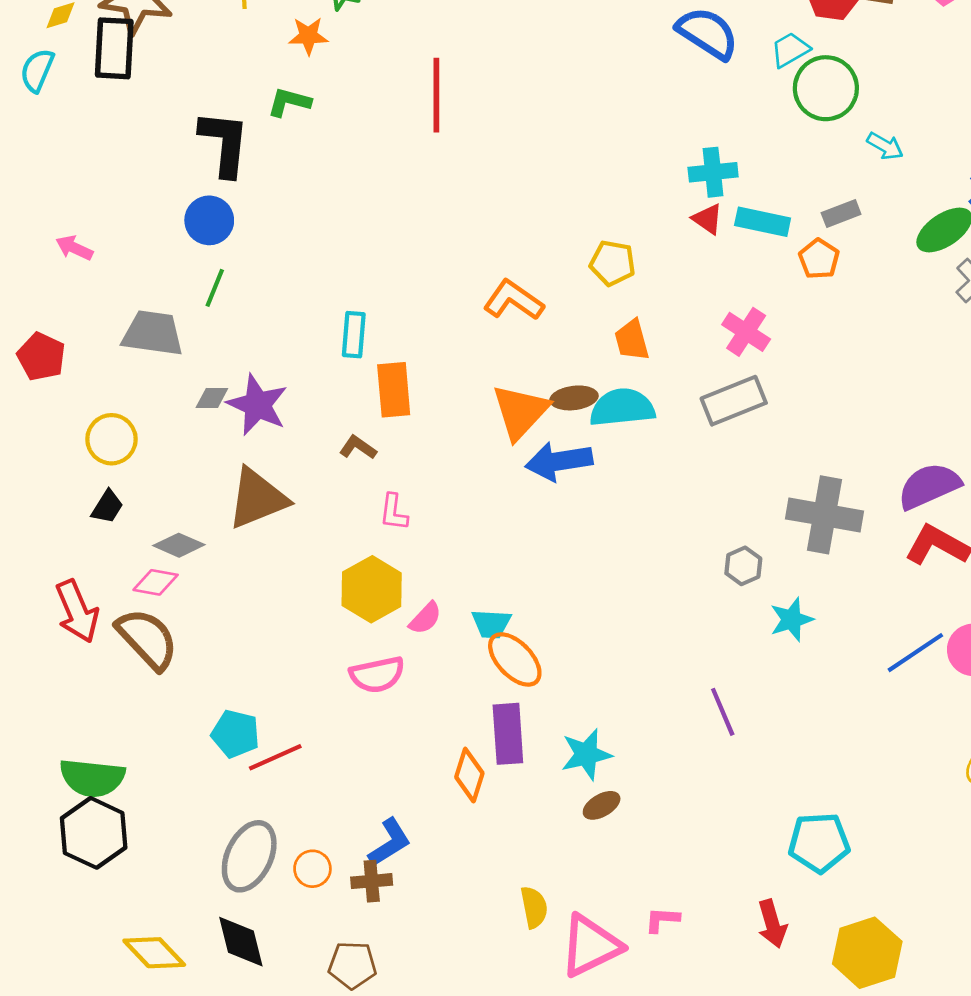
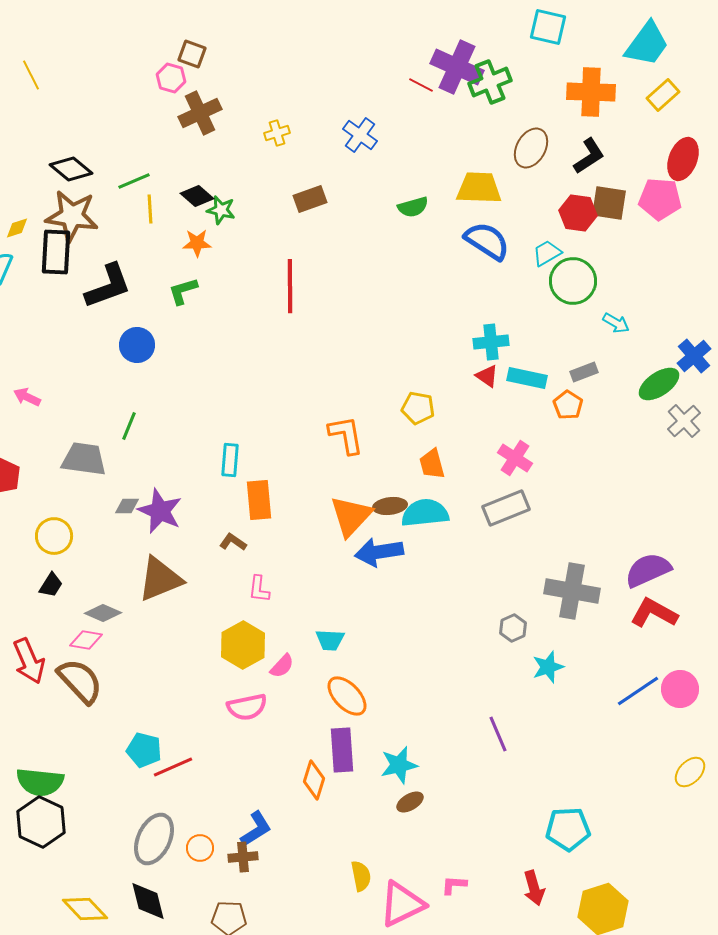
green L-shape: (289, 102) -> (183, 291), turned -32
black L-shape: (224, 143) -> (108, 286), moved, turned 64
blue circle: (209, 220) -> (137, 345), moved
orange L-shape: (513, 300) -> (346, 435), turned 45
cyan trapezoid: (491, 624) -> (330, 640), moved

